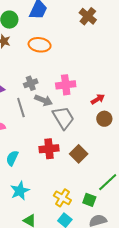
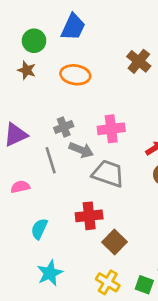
brown cross: (88, 16) -> (139, 61), moved
gray trapezoid: (63, 118) -> (108, 174), turned -40
brown square: (79, 154) -> (115, 242), moved

